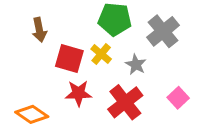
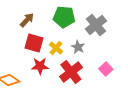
brown arrow: (39, 30) -> (27, 20), moved, turned -126
yellow cross: (101, 54) -> (56, 48), moved

